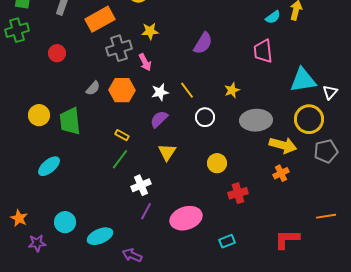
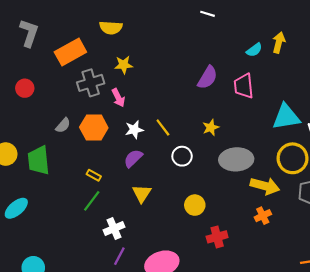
purple semicircle: (203, 43) -> (208, 78), moved

